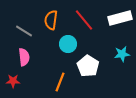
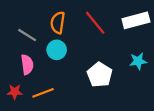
cyan circle: (68, 44) -> (57, 50), moved
orange line: (60, 82) -> (43, 93), moved, turned 48

